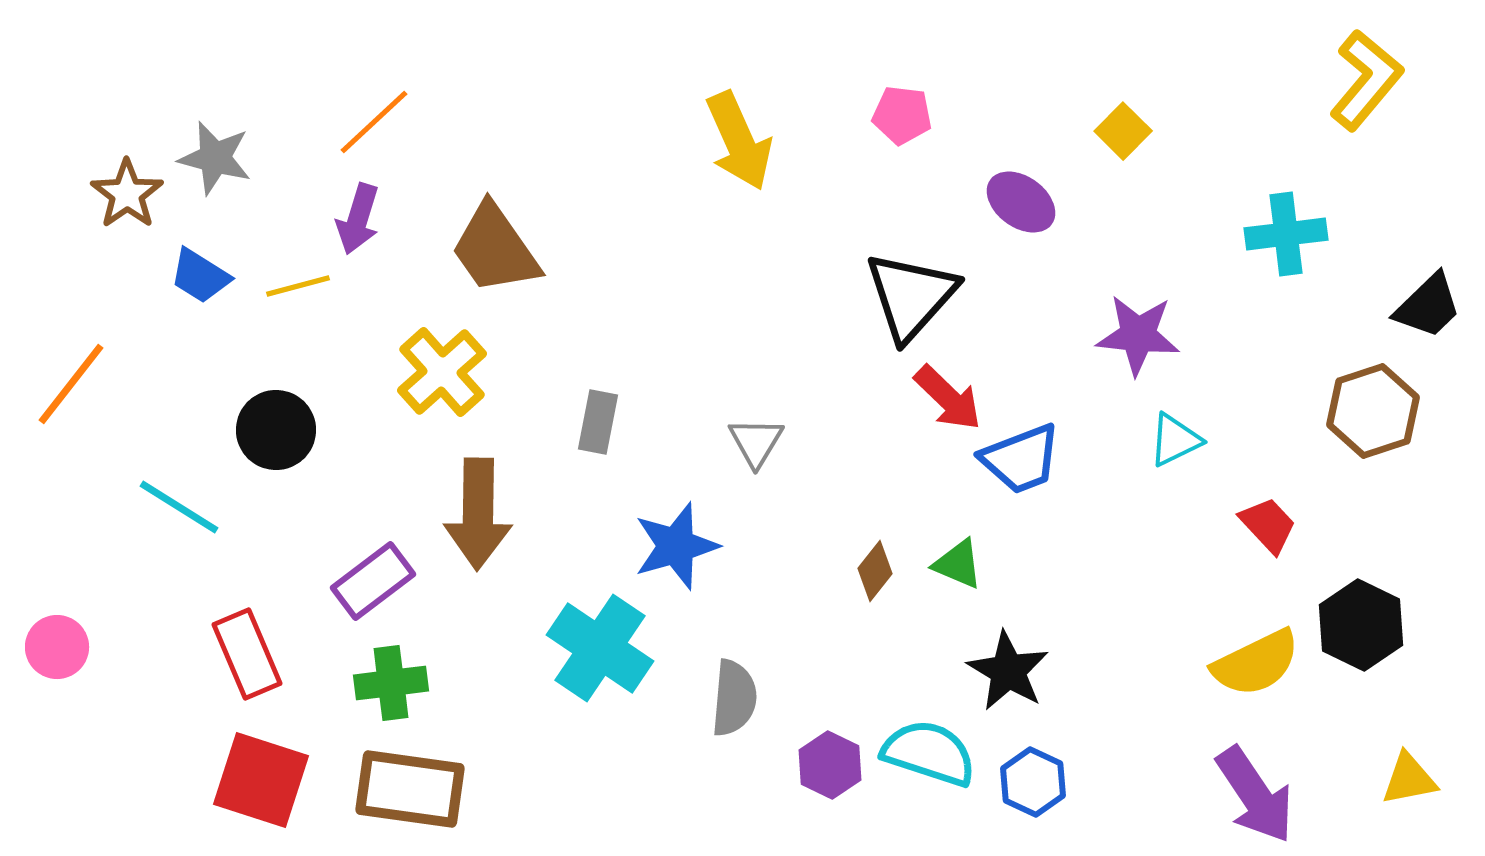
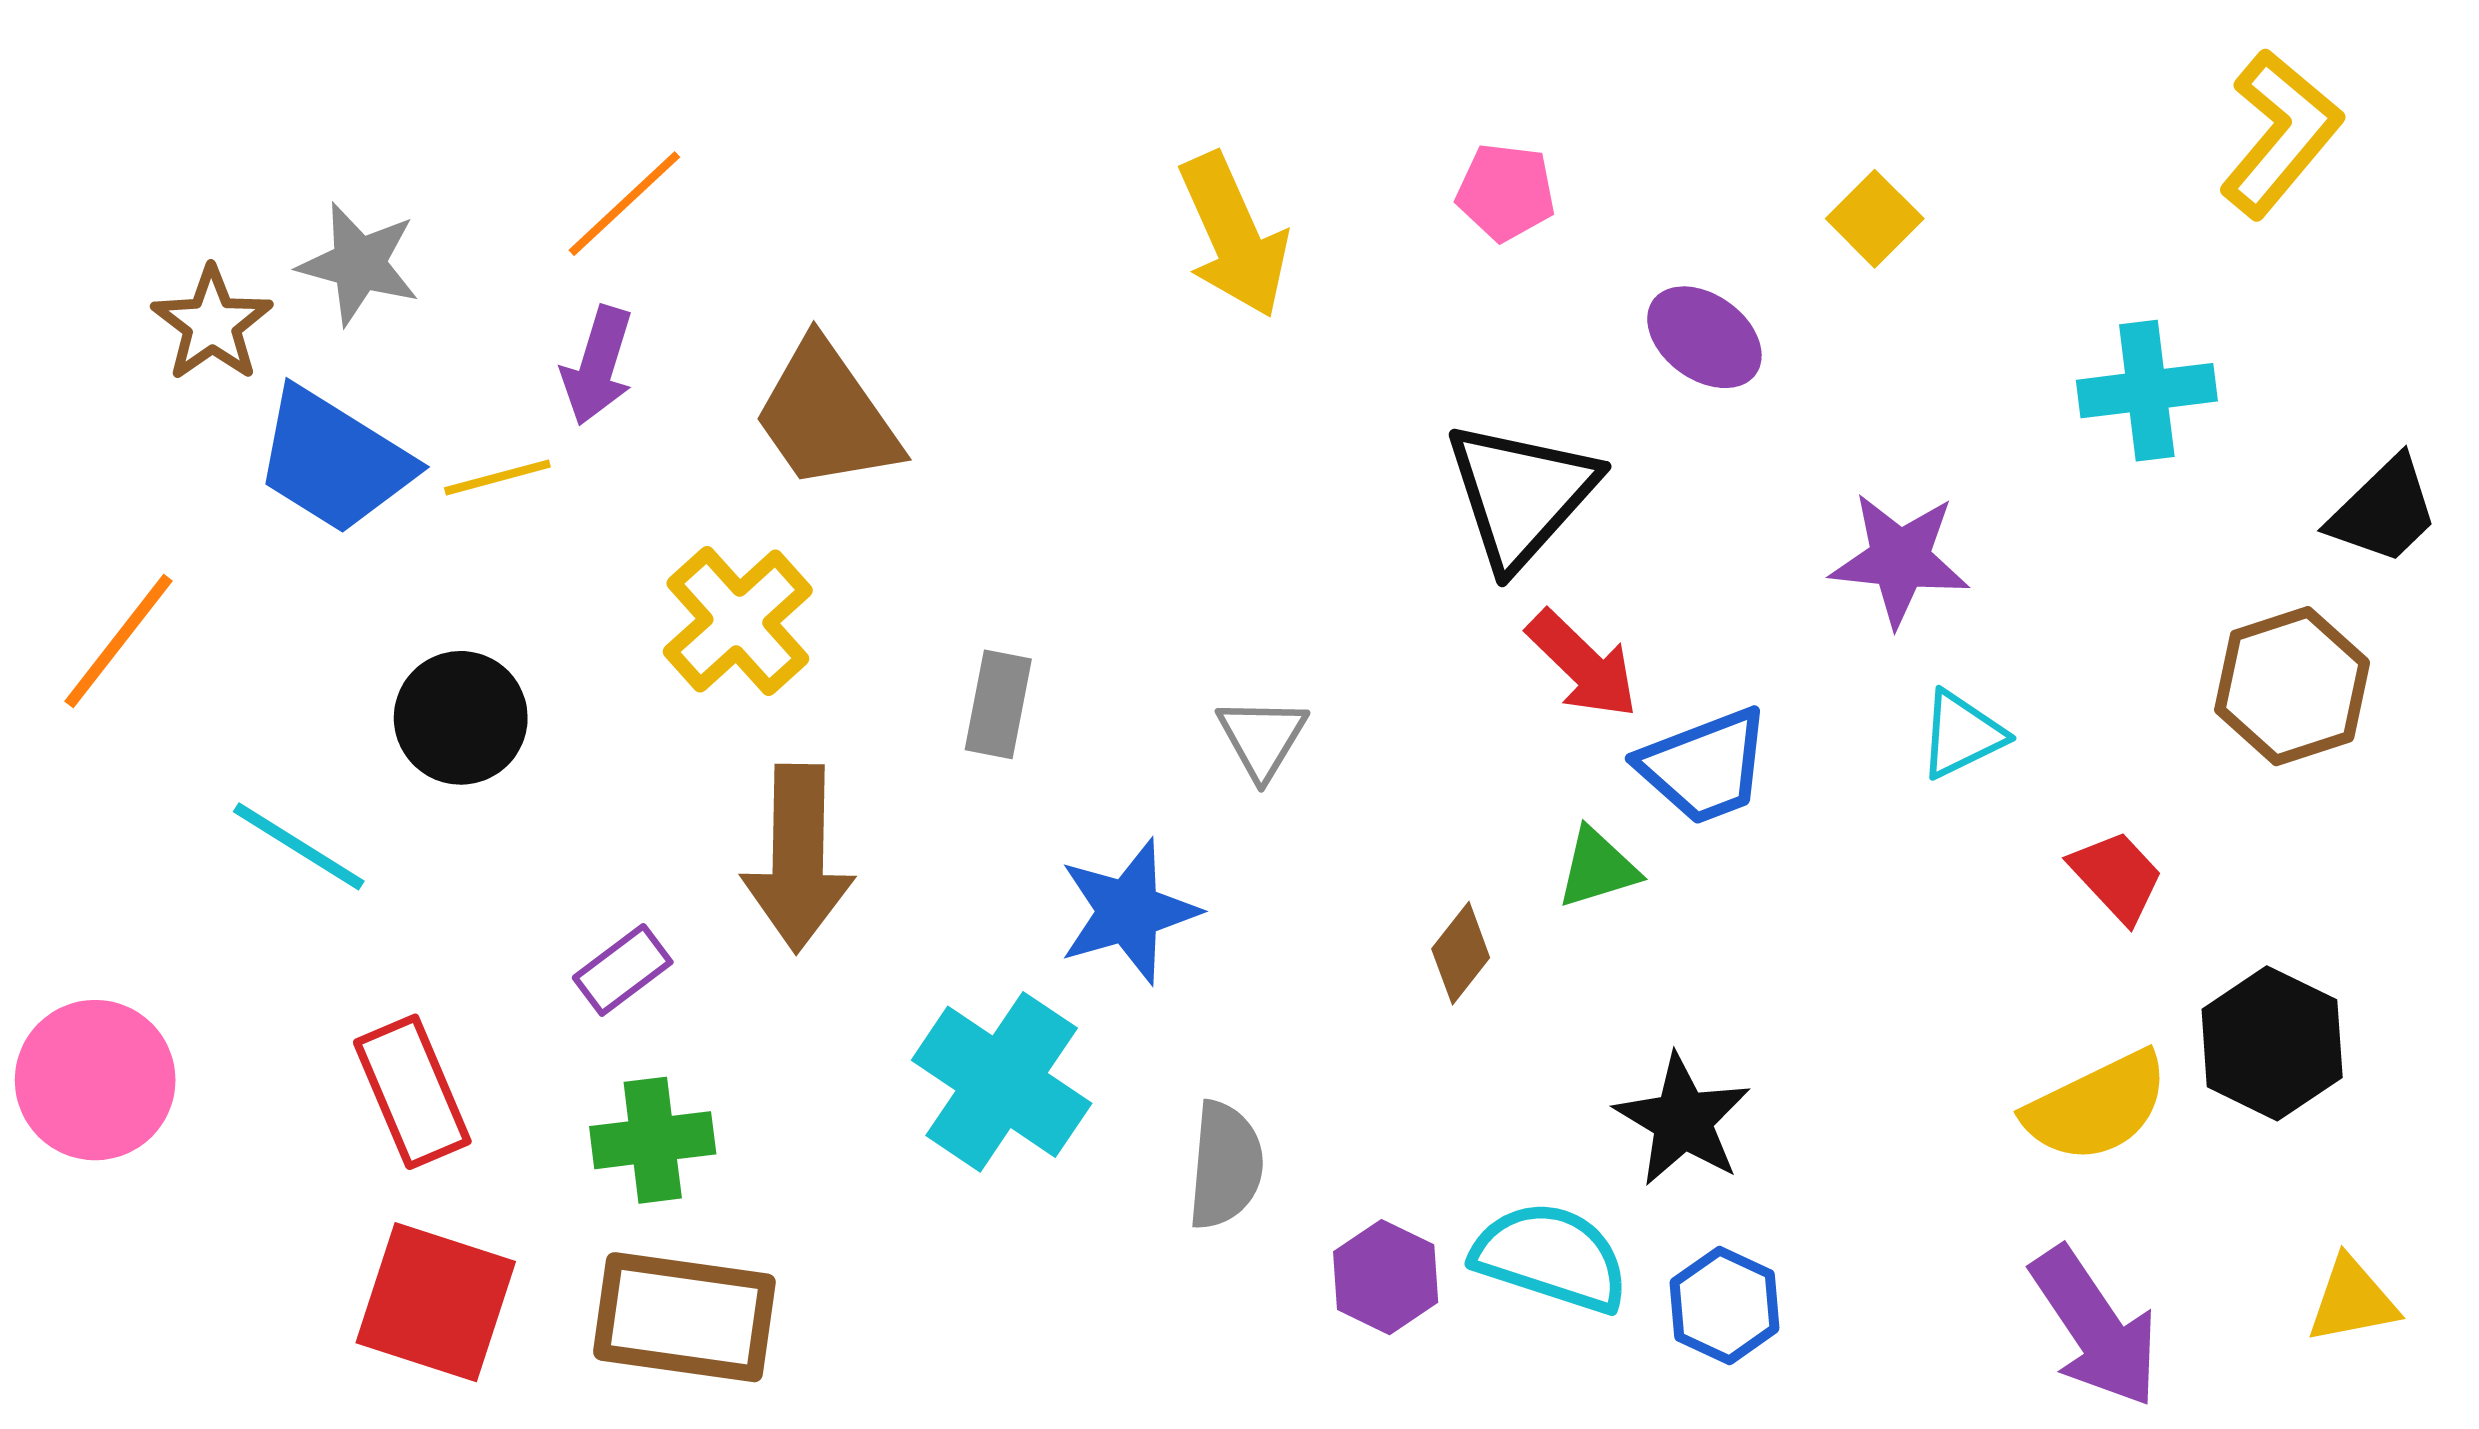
blue trapezoid: (200, 276) -> (334, 461), size x1.6
green triangle: (958, 564) -> (1598, 868), moved, turned -40
purple rectangle: (373, 581) -> (623, 970), size x0.7
pink circle: (57, 647) -> (95, 1080), size x1.5

